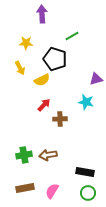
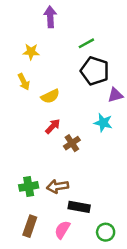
black pentagon: (55, 59) -> (95, 71), moved
brown cross: (60, 119) -> (72, 143), turned -32
black rectangle: (85, 172) -> (79, 207), moved
brown rectangle: (25, 188) -> (30, 226), turned -60

